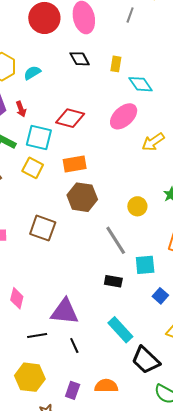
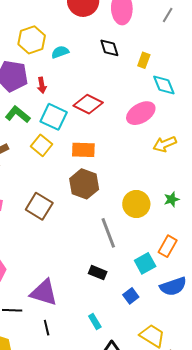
yellow circle: (137, 206) -> (136, 204), size x1.4
cyan square: (145, 265) -> (145, 263), moved, turned -35
blue square: (160, 296) -> (131, 296), moved
cyan rectangle: (120, 330) -> (95, 321), size x0.6

